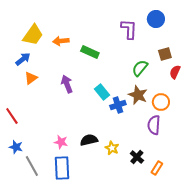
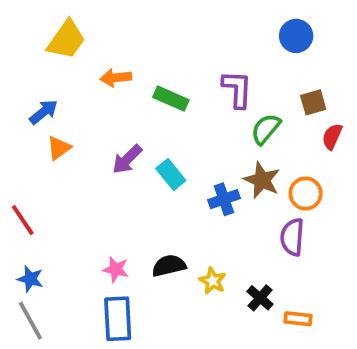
purple L-shape: (129, 29) -> (237, 89), moved
yellow trapezoid: (33, 35) -> (66, 40), moved
purple arrow: (67, 84) -> (127, 159), turned -114
cyan rectangle: (102, 92) -> (171, 174), moved
gray line: (32, 166) -> (30, 321), moved
orange rectangle: (157, 168) -> (298, 319), turned 64

